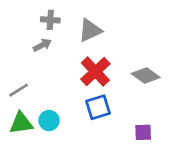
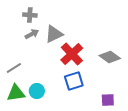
gray cross: (50, 20) -> (30, 15), moved
gray triangle: (90, 30) -> (54, 34), moved

